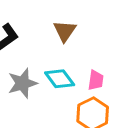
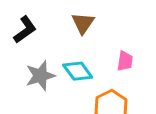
pink trapezoid: (96, 80) -> (125, 61), moved

